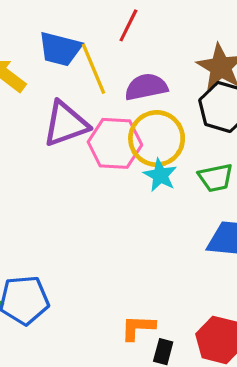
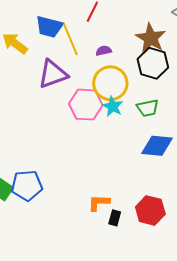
purple semicircle: (146, 87) -> (104, 51), size x0.6
pink hexagon: (115, 143) -> (86, 105), moved

